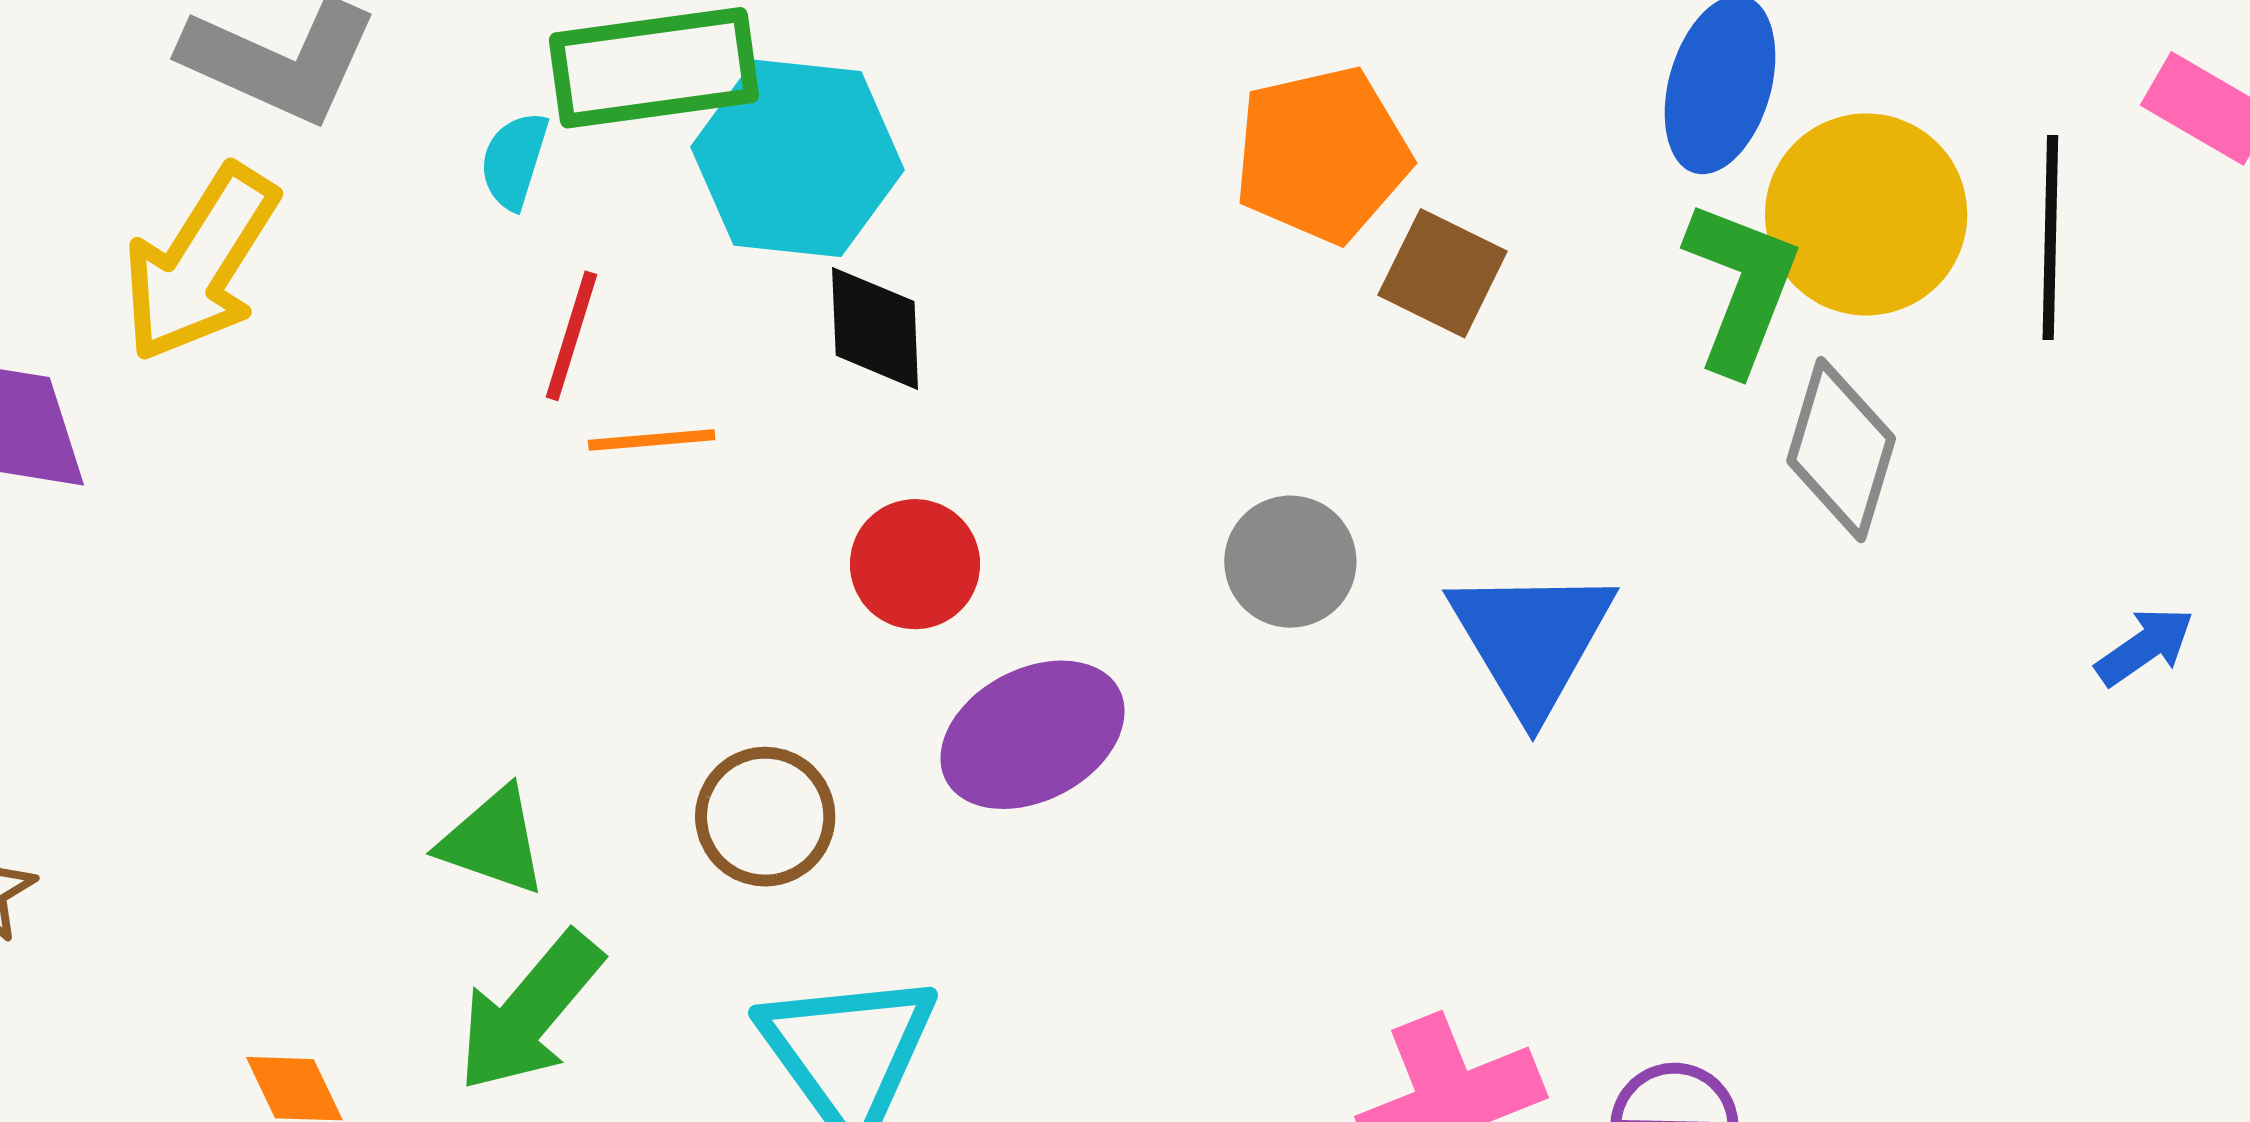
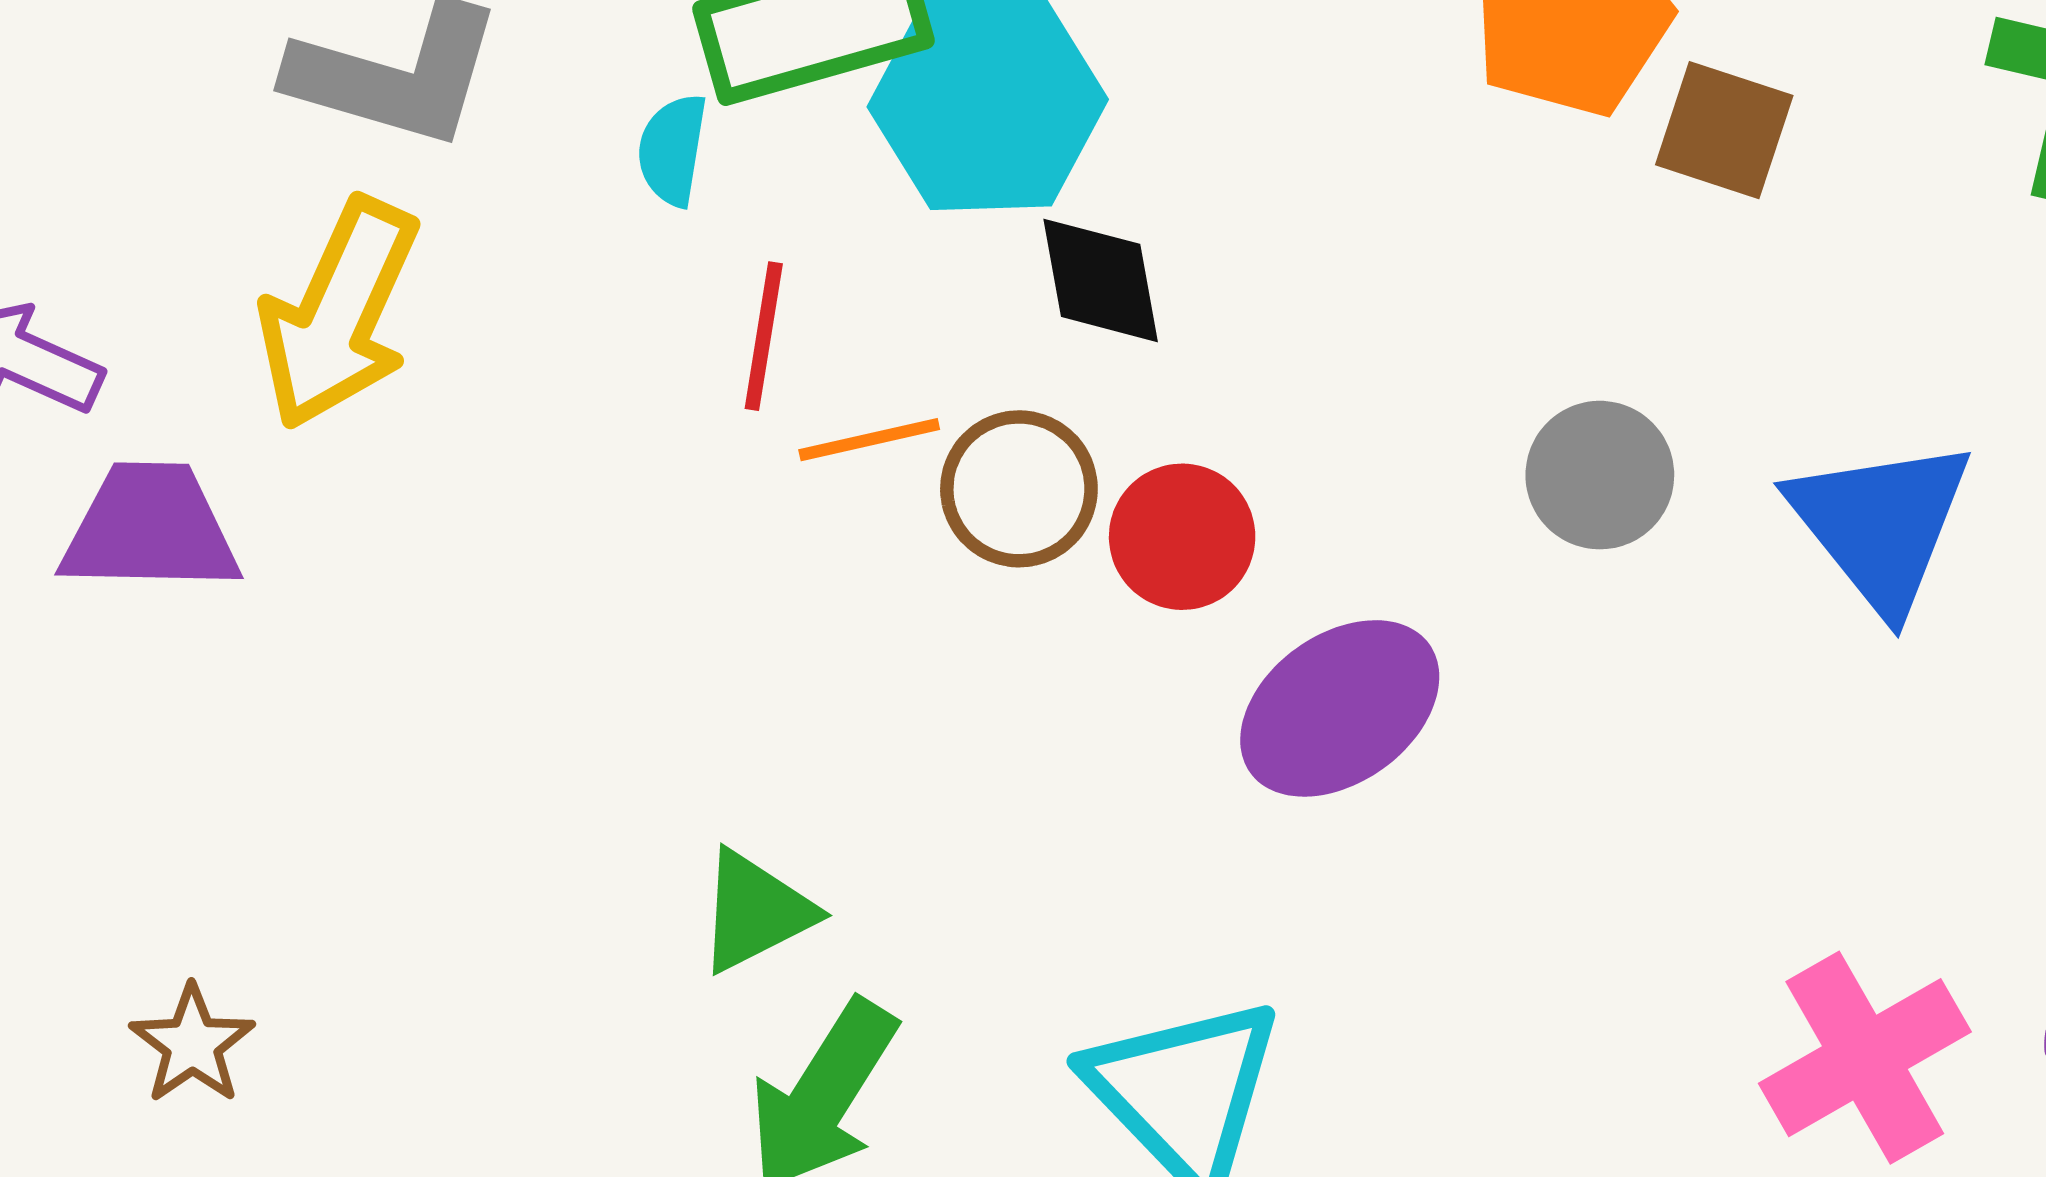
brown circle: (765, 817) -> (1019, 489), moved
green triangle: (493, 841) -> (755, 911), turned -38

